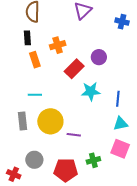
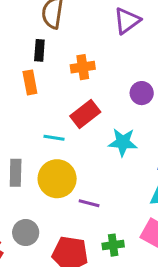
orange rectangle: (35, 60) -> (30, 82), moved
red rectangle: (74, 69) -> (85, 114), moved
cyan line: (35, 95) -> (54, 138), moved

